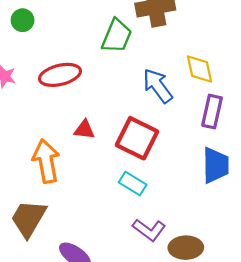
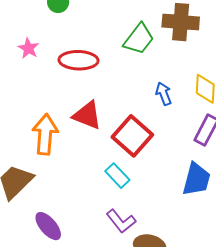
blue arrow: (158, 86) -> (164, 94), size x0.7
red triangle: (84, 130) -> (87, 115), size x1.5

